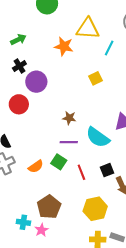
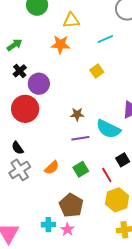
yellow triangle: (88, 29) -> (71, 20), moved, size x0.7
cyan line: (109, 48) -> (105, 39), turned 49
red circle: (19, 104) -> (25, 109), size x1.4
green square: (59, 162) -> (81, 169), moved, turned 35
red line: (81, 172) -> (107, 175), moved

